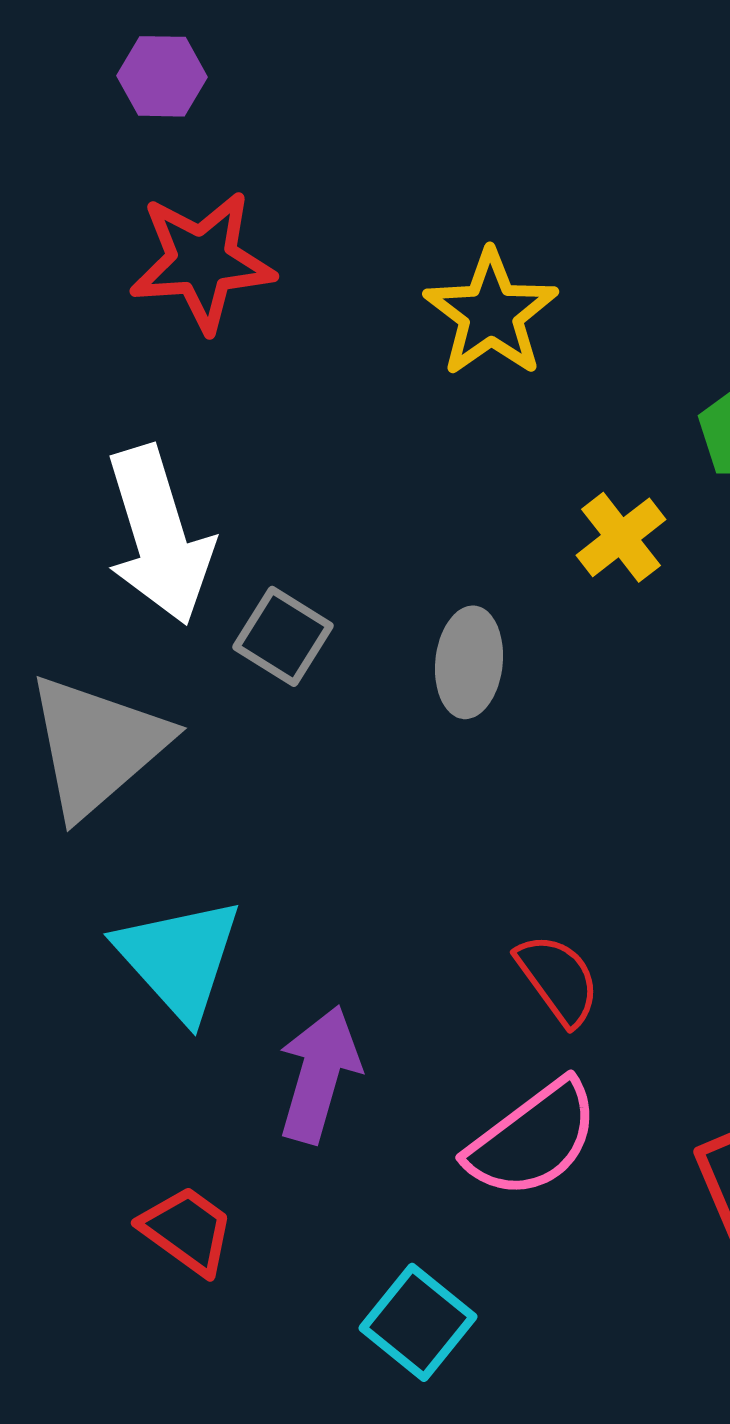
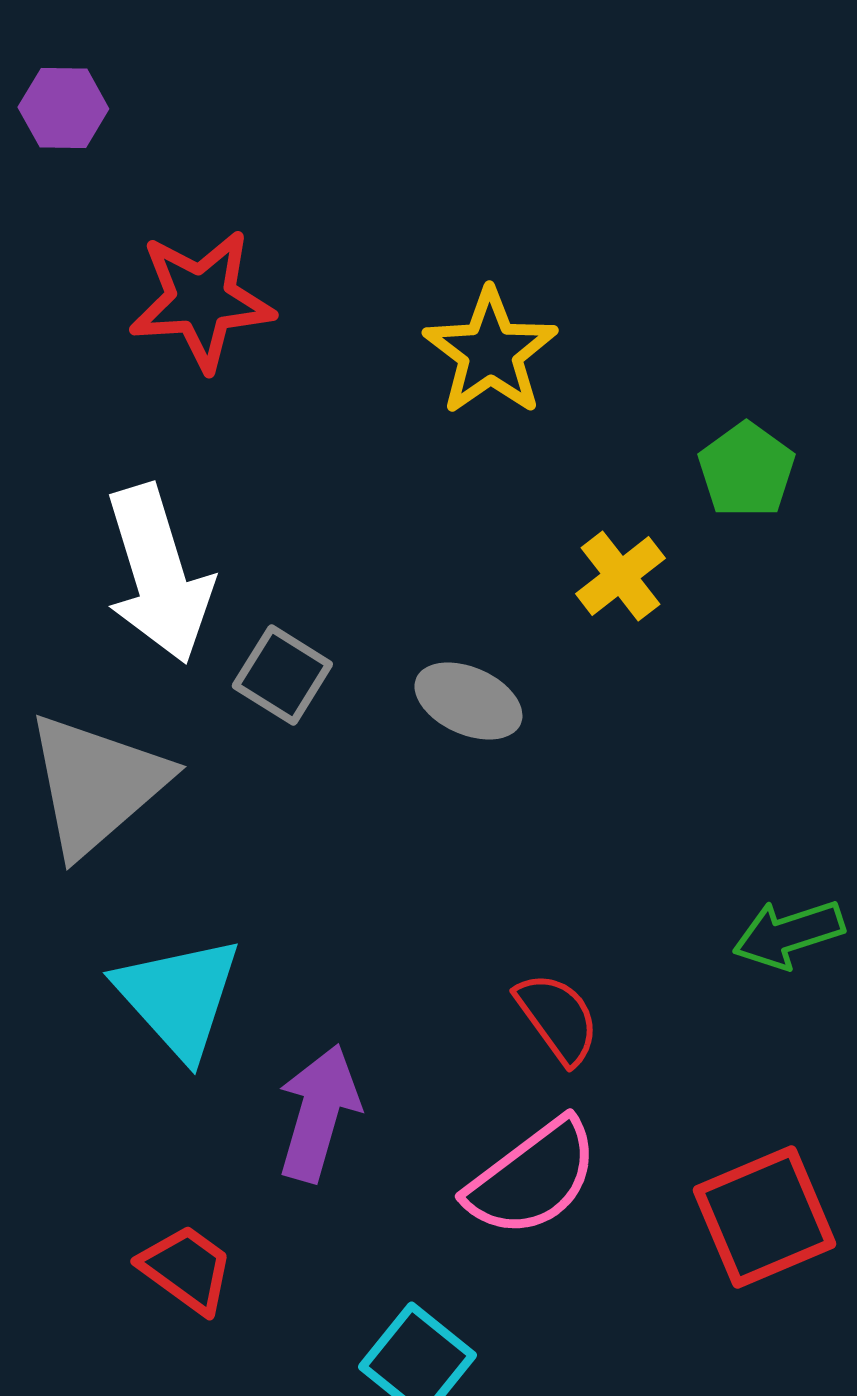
purple hexagon: (162, 76) -> (63, 108), moved
gray ellipse: (469, 662) -> (468, 701), turned -72

